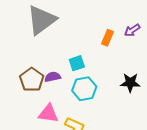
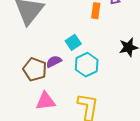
pink triangle: (48, 114) -> (46, 101), moved

